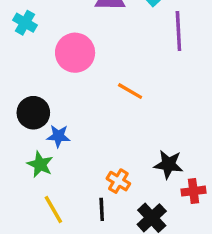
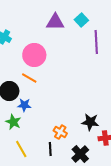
orange line: (130, 91) -> (29, 78), moved

